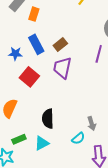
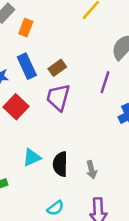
black semicircle: (48, 119) -> (60, 164), moved
cyan semicircle: (78, 138) -> (55, 208), moved
cyan triangle: (42, 143) -> (32, 158), moved

